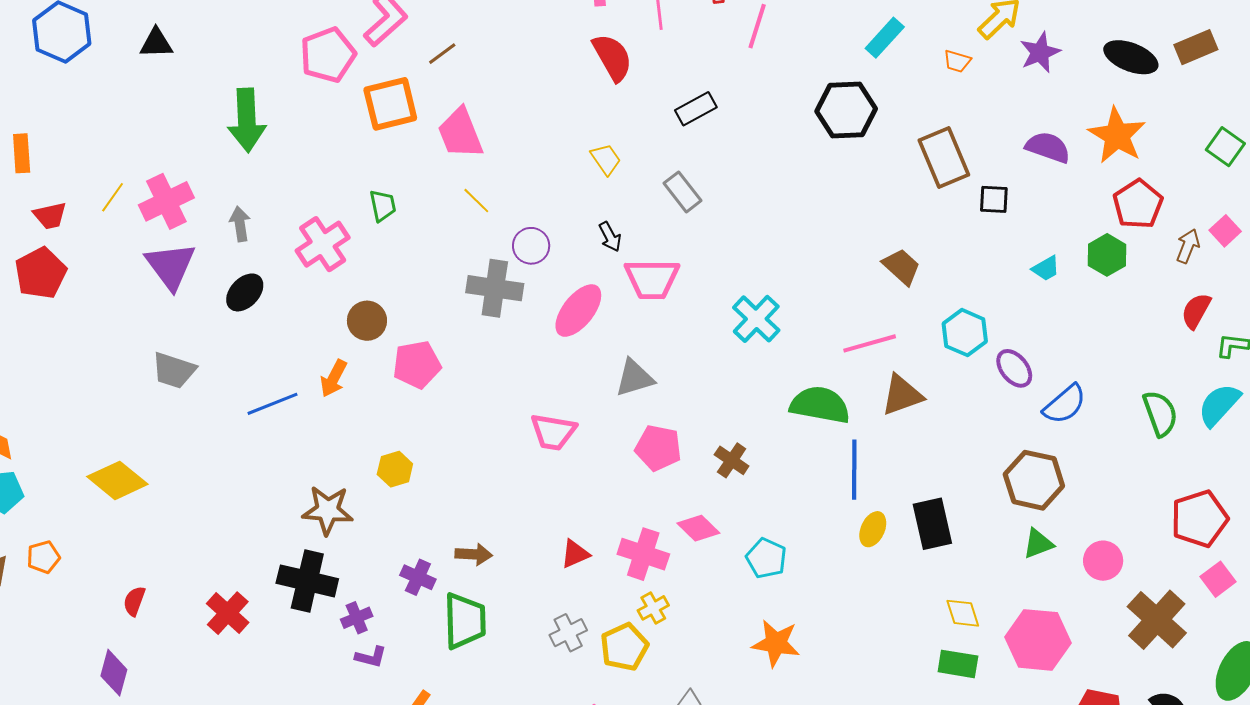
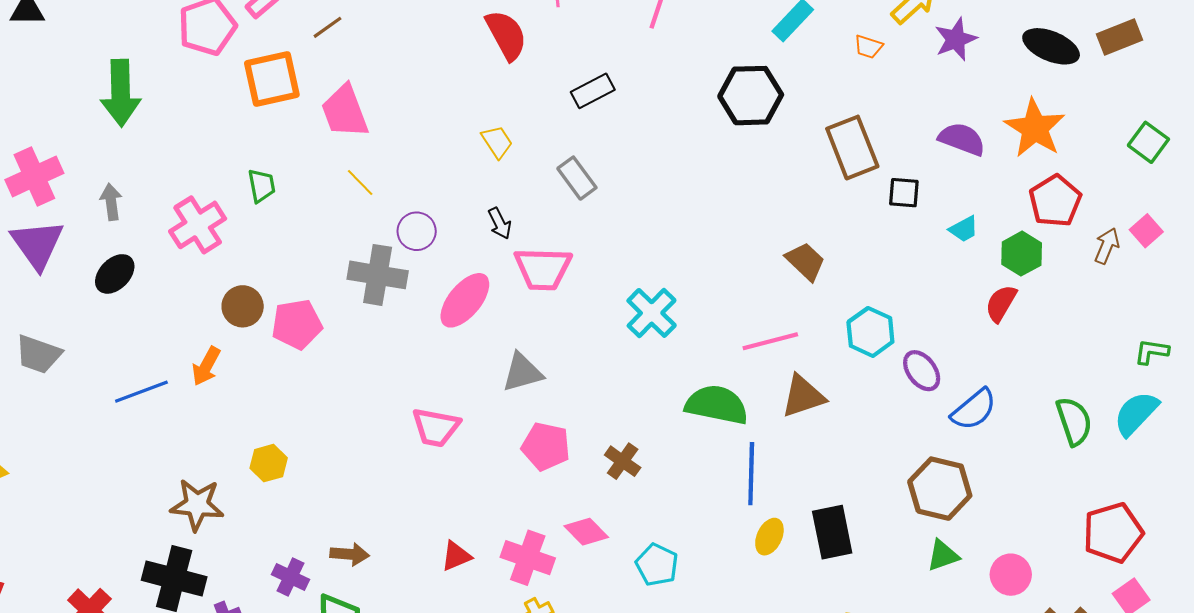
cyan trapezoid: (1046, 268) -> (964, 229), moved
red semicircle: (1196, 311) -> (1001, 303), moved
pink pentagon: (417, 365) -> (297, 324), moved

